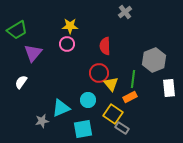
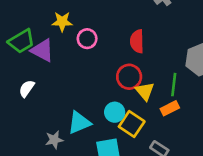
yellow star: (70, 26) -> (62, 22), moved
green trapezoid: (17, 30) -> (21, 41), moved
purple triangle: (33, 53) -> (42, 50), turned -42
yellow square: (113, 114) -> (132, 124), moved

